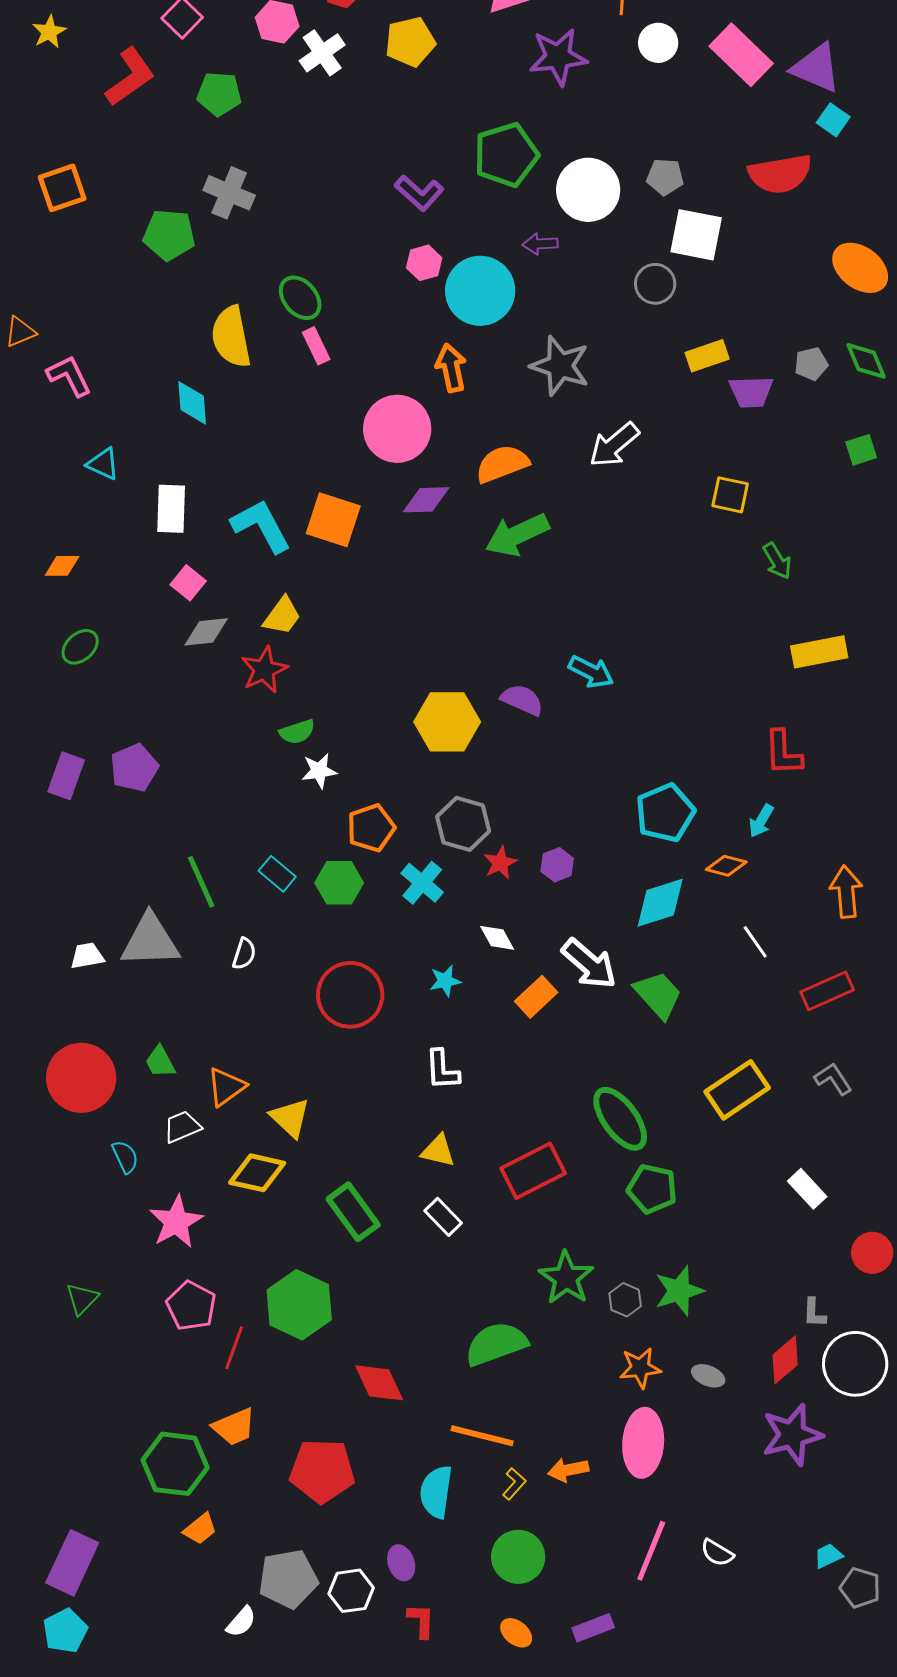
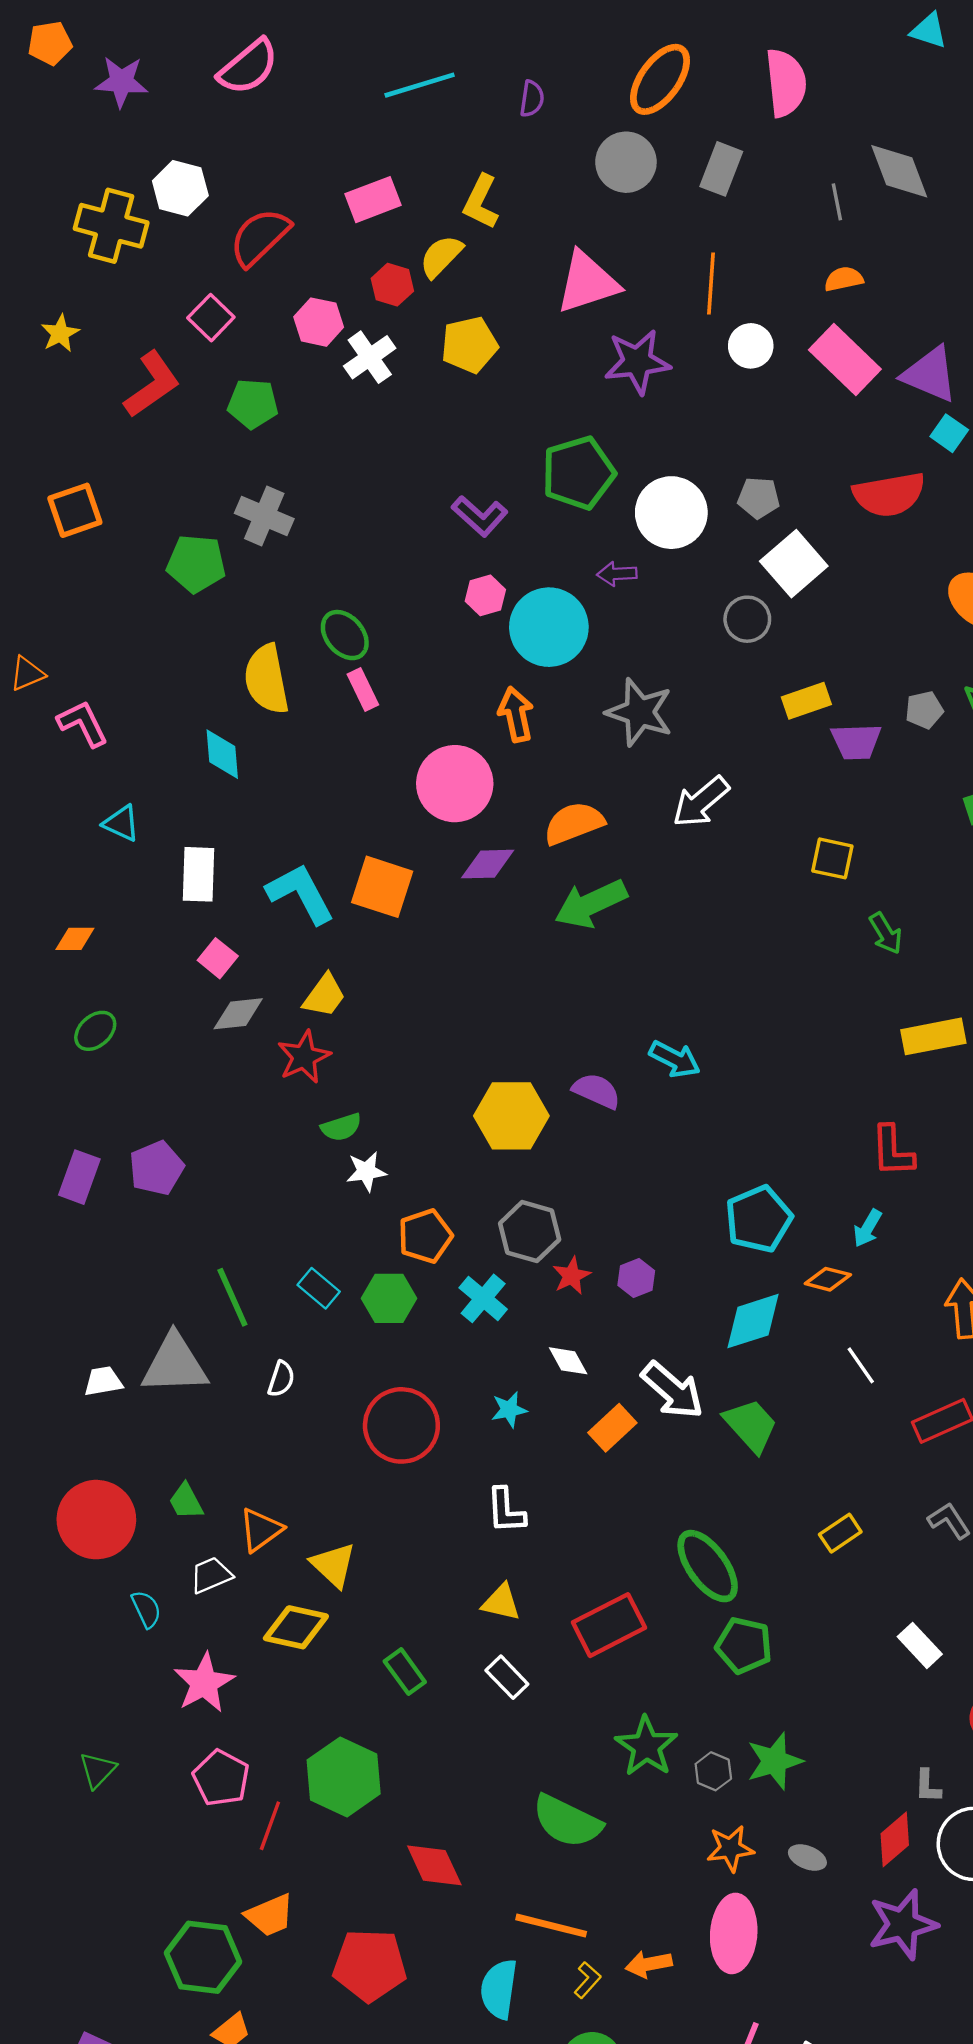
white square: (696, 235) -> (794, 564), turned 38
yellow rectangle: (737, 1090) -> (840, 1533), size x0.6
green rectangle: (353, 1212) -> (405, 1672), size x0.7
green semicircle: (496, 1344) -> (567, 1821), turned -134

